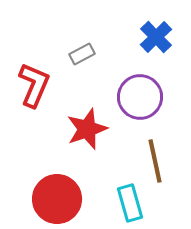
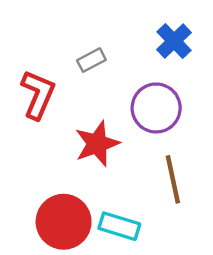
cyan rectangle: (130, 203) -> (119, 226), moved, turned -57

